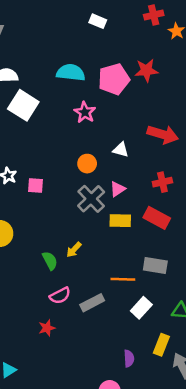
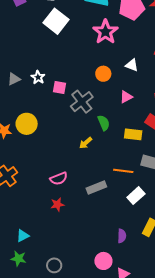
pink star: (85, 112) -> (105, 32), size x1.4
gray cross: (91, 199) -> (82, 102), moved
yellow rectangle: (120, 221) -> (133, 134), moved
green semicircle: (50, 261) -> (104, 123), moved
pink semicircle: (60, 296) -> (59, 179), moved

